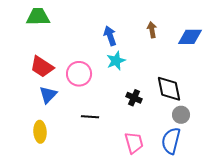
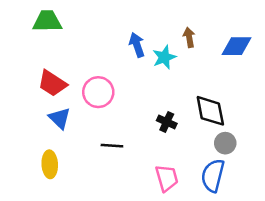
cyan star: (116, 61) -> (164, 57), moved
blue triangle: (48, 95) -> (60, 118), turned -30

